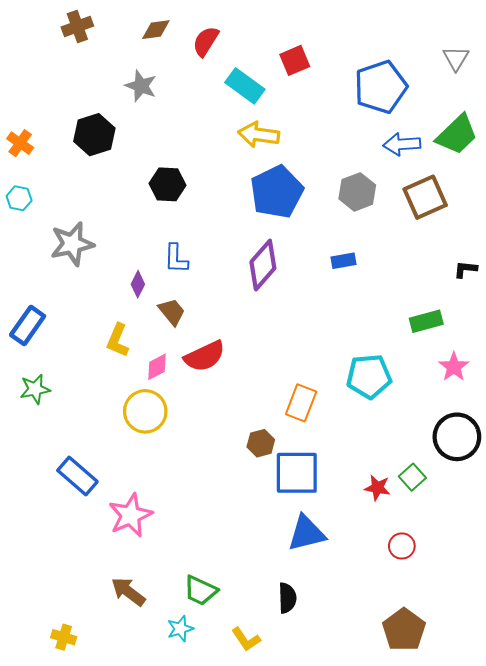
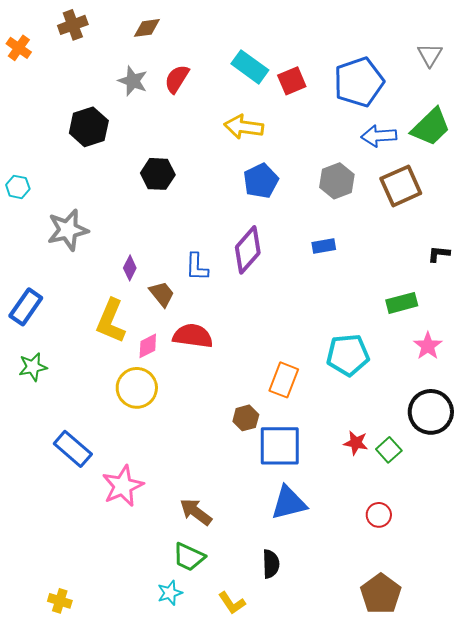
red semicircle: (206, 41) -> (177, 79), moved
red square: (295, 60) -> (292, 81), moved
cyan rectangle: (245, 86) -> (250, 67), moved
orange cross: (20, 143) -> (19, 48), moved
blue pentagon: (277, 192) -> (261, 181), size x0.7
blue L-shape: (176, 259) -> (197, 267), moved
yellow L-shape: (118, 340) -> (111, 321), size x1.4
red semicircle: (205, 356) -> (193, 336), turned -147
red star: (377, 488) -> (356, 443), moved
brown arrow: (128, 592) -> (196, 512), moved

